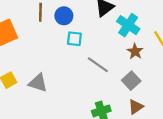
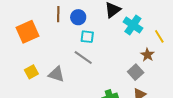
brown star: (135, 51) -> (147, 55), moved
gray line: (98, 65) -> (83, 58), moved

